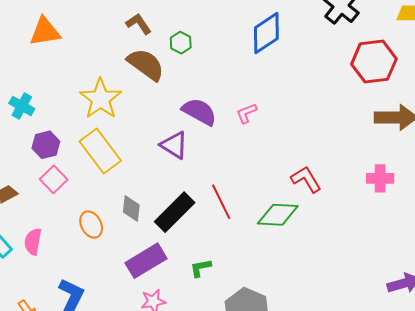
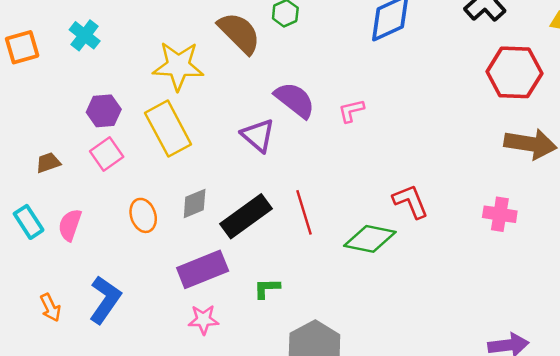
yellow star: (101, 99) -> (178, 66), turned 30
cyan cross: (22, 106) -> (85, 35), moved
gray diamond: (131, 208) -> (195, 204), turned 52

